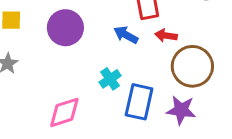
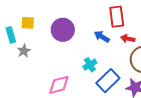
blue rectangle: (139, 102) -> (108, 81), turned 30

